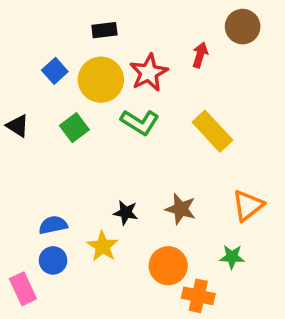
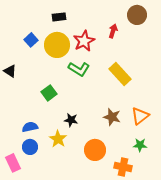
green square: (74, 128) -> (49, 93), moved
brown star: (181, 209) -> (112, 117), moved
green star: (232, 257) -> (140, 145), moved
orange cross: (198, 296) -> (123, 167), moved

